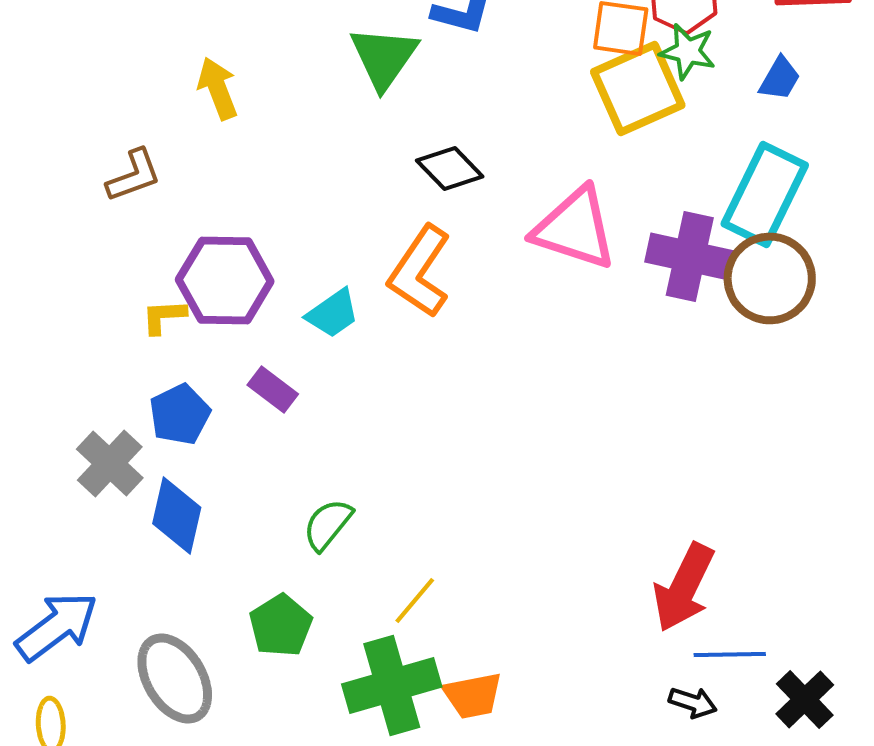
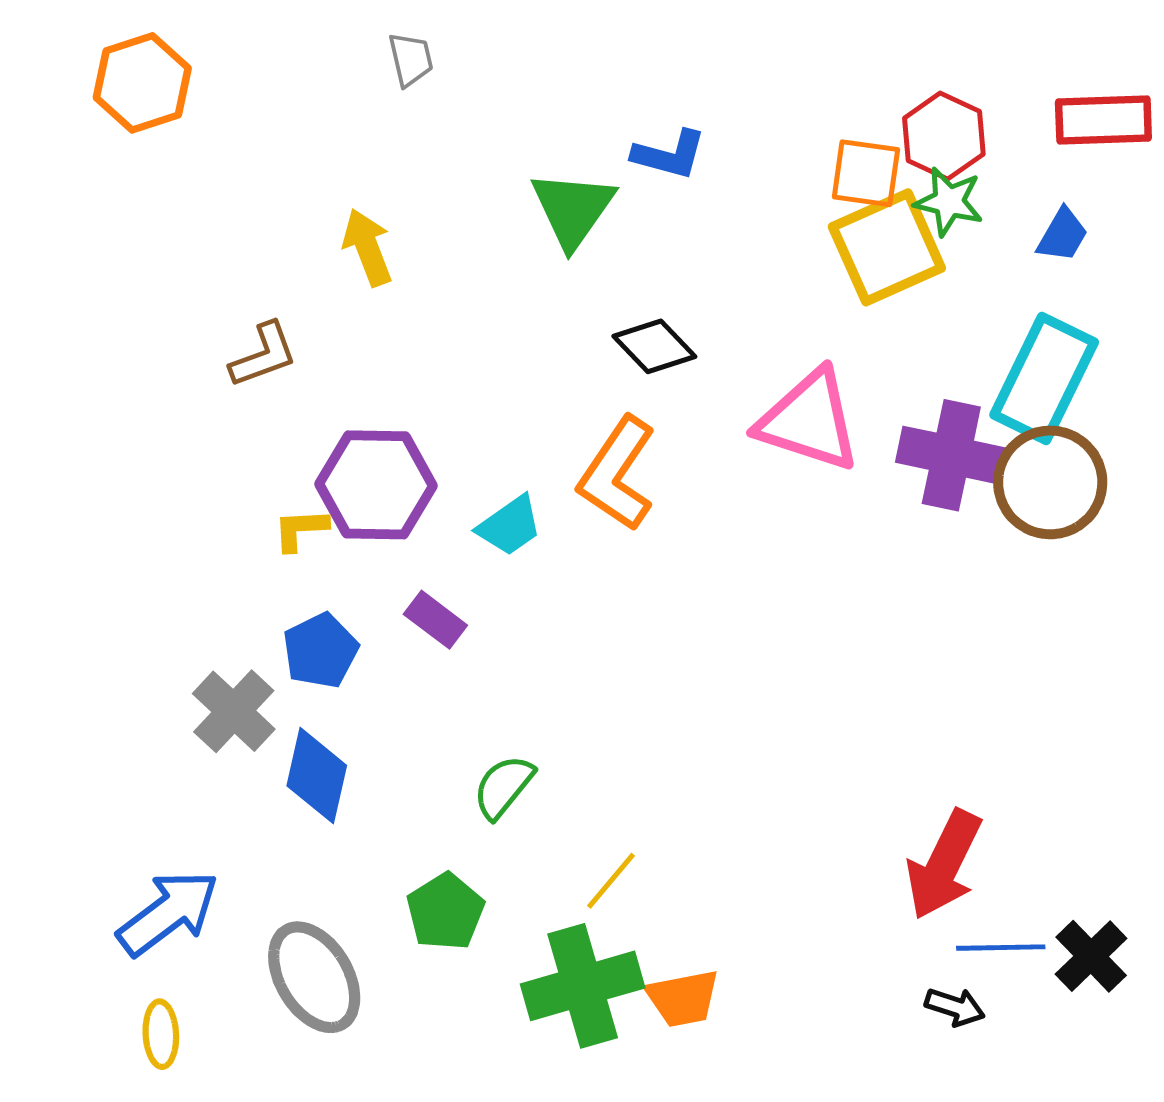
black cross: (805, 699) -> (1091, 956), moved

